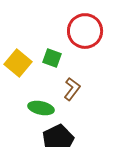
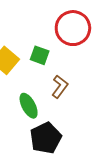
green ellipse: (41, 108) -> (29, 106), turned 50

